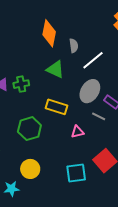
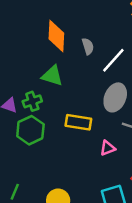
green triangle: (55, 69) -> (52, 76), moved
green hexagon: (29, 129) -> (30, 130), moved

